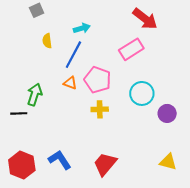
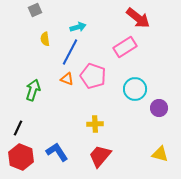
yellow cross: (100, 109) -> (95, 124), moved
black line: (19, 113) -> (18, 128), moved, turned -63

